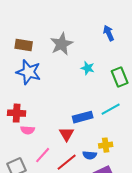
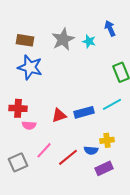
cyan star: (88, 68) -> (89, 41), moved
red triangle: (67, 134) -> (59, 115), moved, turned 42

